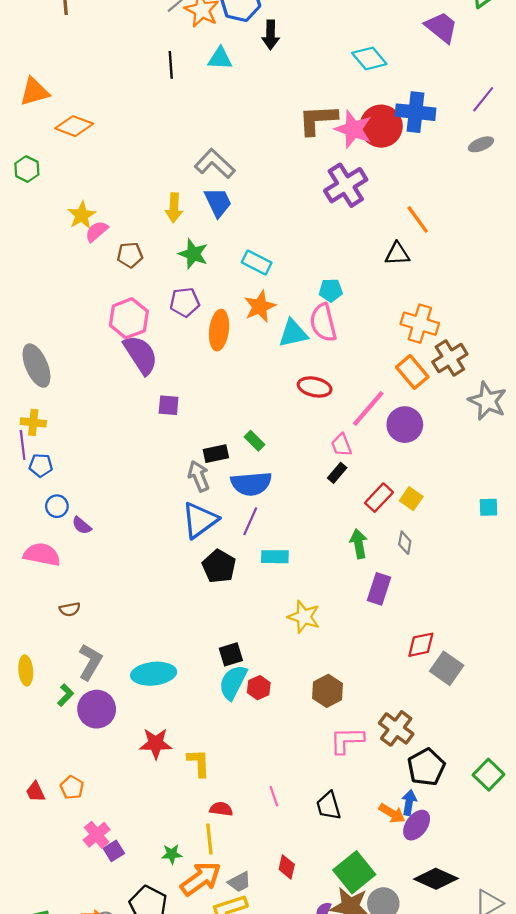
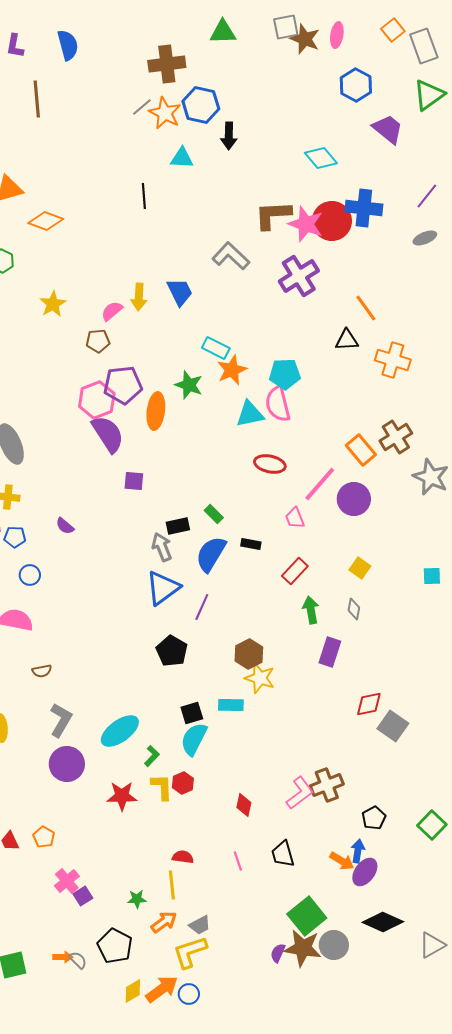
black line: (171, 65) -> (144, 196), moved
gray L-shape: (215, 164) -> (231, 256), moved
pink semicircle: (97, 231) -> (112, 311), moved
green star: (193, 254) -> (189, 385), moved
cyan pentagon: (331, 290) -> (285, 374), size x1.4
purple pentagon: (185, 302) -> (123, 385), moved, size x1.4
orange star: (260, 306) -> (232, 370), moved
orange cross: (420, 324) -> (393, 360), moved
orange ellipse: (219, 330) -> (156, 411), moved
black rectangle: (337, 473) -> (251, 544), moved, turned 60
blue semicircle: (251, 484) -> (211, 554), turned 126
red rectangle: (379, 498) -> (295, 571), moved
purple line: (250, 521) -> (202, 607), moved
purple semicircle: (82, 526) -> (65, 526), moved
cyan rectangle: (275, 557) -> (231, 705), moved
black pentagon: (219, 566) -> (172, 651), moved
cyan ellipse: (154, 674) -> (120, 731), turned -30
red hexagon: (259, 688) -> (183, 783), moved
brown hexagon: (327, 691) -> (249, 654), moved
green L-shape: (65, 695) -> (152, 756), moved
brown cross: (396, 728) -> (327, 785), moved, turned 32
pink L-shape: (347, 740) -> (300, 793), turned 144
yellow L-shape: (199, 763) -> (162, 787), moved
black pentagon: (426, 767) -> (374, 818), size x0.7
pink line: (274, 796) -> (238, 861), moved
red diamond: (287, 867) -> (244, 805), moved
orange arrow: (201, 879) -> (164, 922), size x0.7

